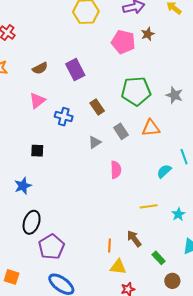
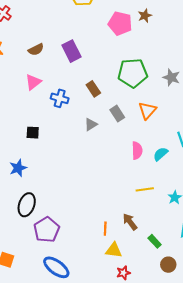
orange triangle: (151, 128) -> (147, 110), turned -42
pink semicircle: (116, 170) -> (137, 151), moved

